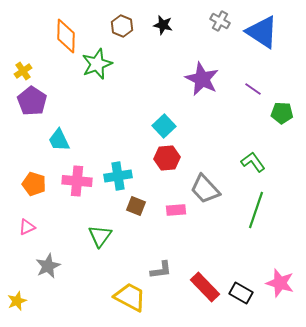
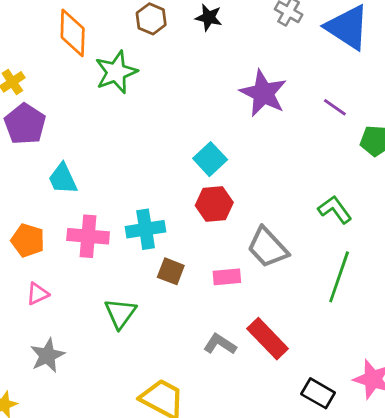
pink triangle: (27, 227) -> (38, 294), moved
gray L-shape: (161, 270) -> (220, 344), moved, turned -140
red rectangle: (205, 287) -> (268, 339), moved

